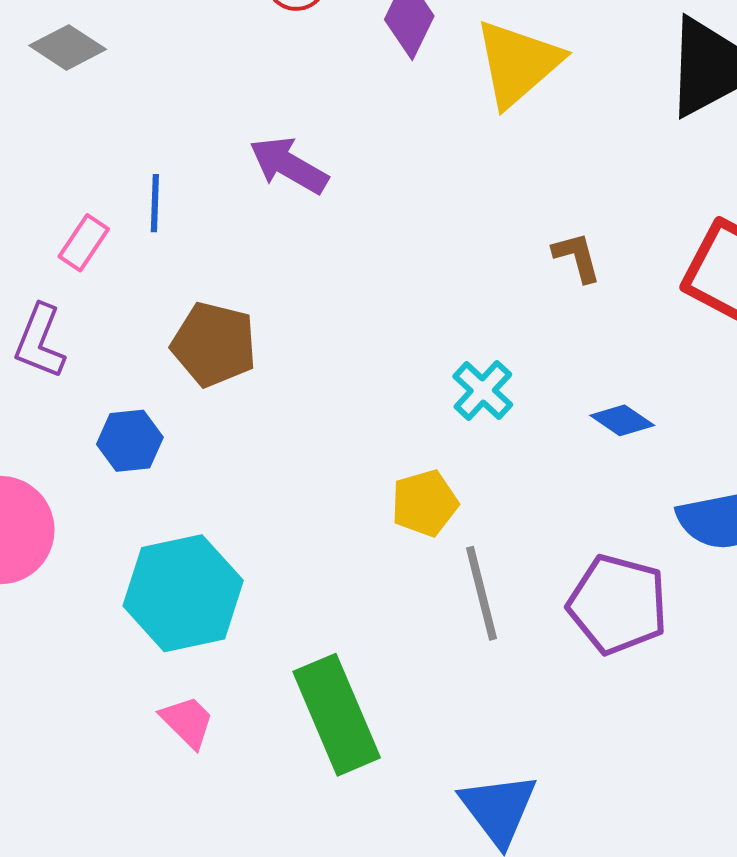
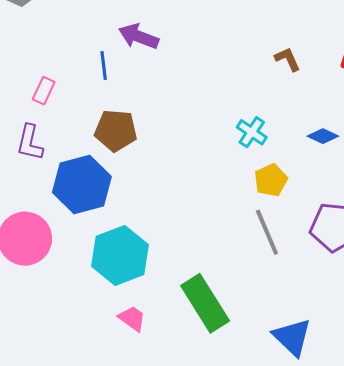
blue line: (155, 203) -> (104, 65), moved
blue hexagon: (130, 441) -> (82, 185), size x1.8
yellow pentagon: (425, 503) -> (271, 180), moved

